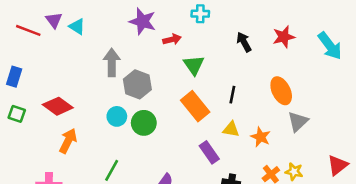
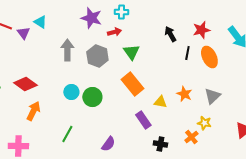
cyan cross: (200, 14) -> (121, 12), moved
purple triangle: (54, 20) -> (23, 33), moved
gray hexagon: (137, 84) -> (97, 56), moved
orange ellipse: (281, 91) -> (209, 57), moved
black line: (232, 95) -> (187, 53), moved
orange star: (261, 137) -> (184, 94), moved
yellow star: (294, 172) -> (204, 123), moved

